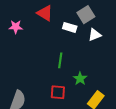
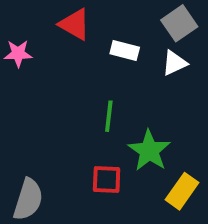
gray square: (86, 15) -> (179, 23), moved
green star: (80, 79) -> (149, 151), size x1.5

